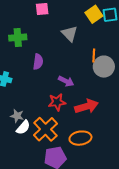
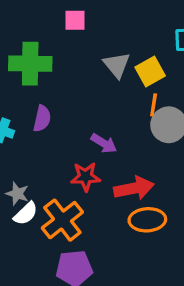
yellow square: (94, 14) -> (150, 72), moved
green cross: (18, 38) -> (30, 64), size x1.4
purple semicircle: (38, 62) -> (42, 119), moved
orange ellipse: (80, 138) -> (147, 220), moved

